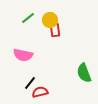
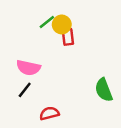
green line: (28, 18) -> (47, 22), moved
black line: (30, 83) -> (25, 90), moved

